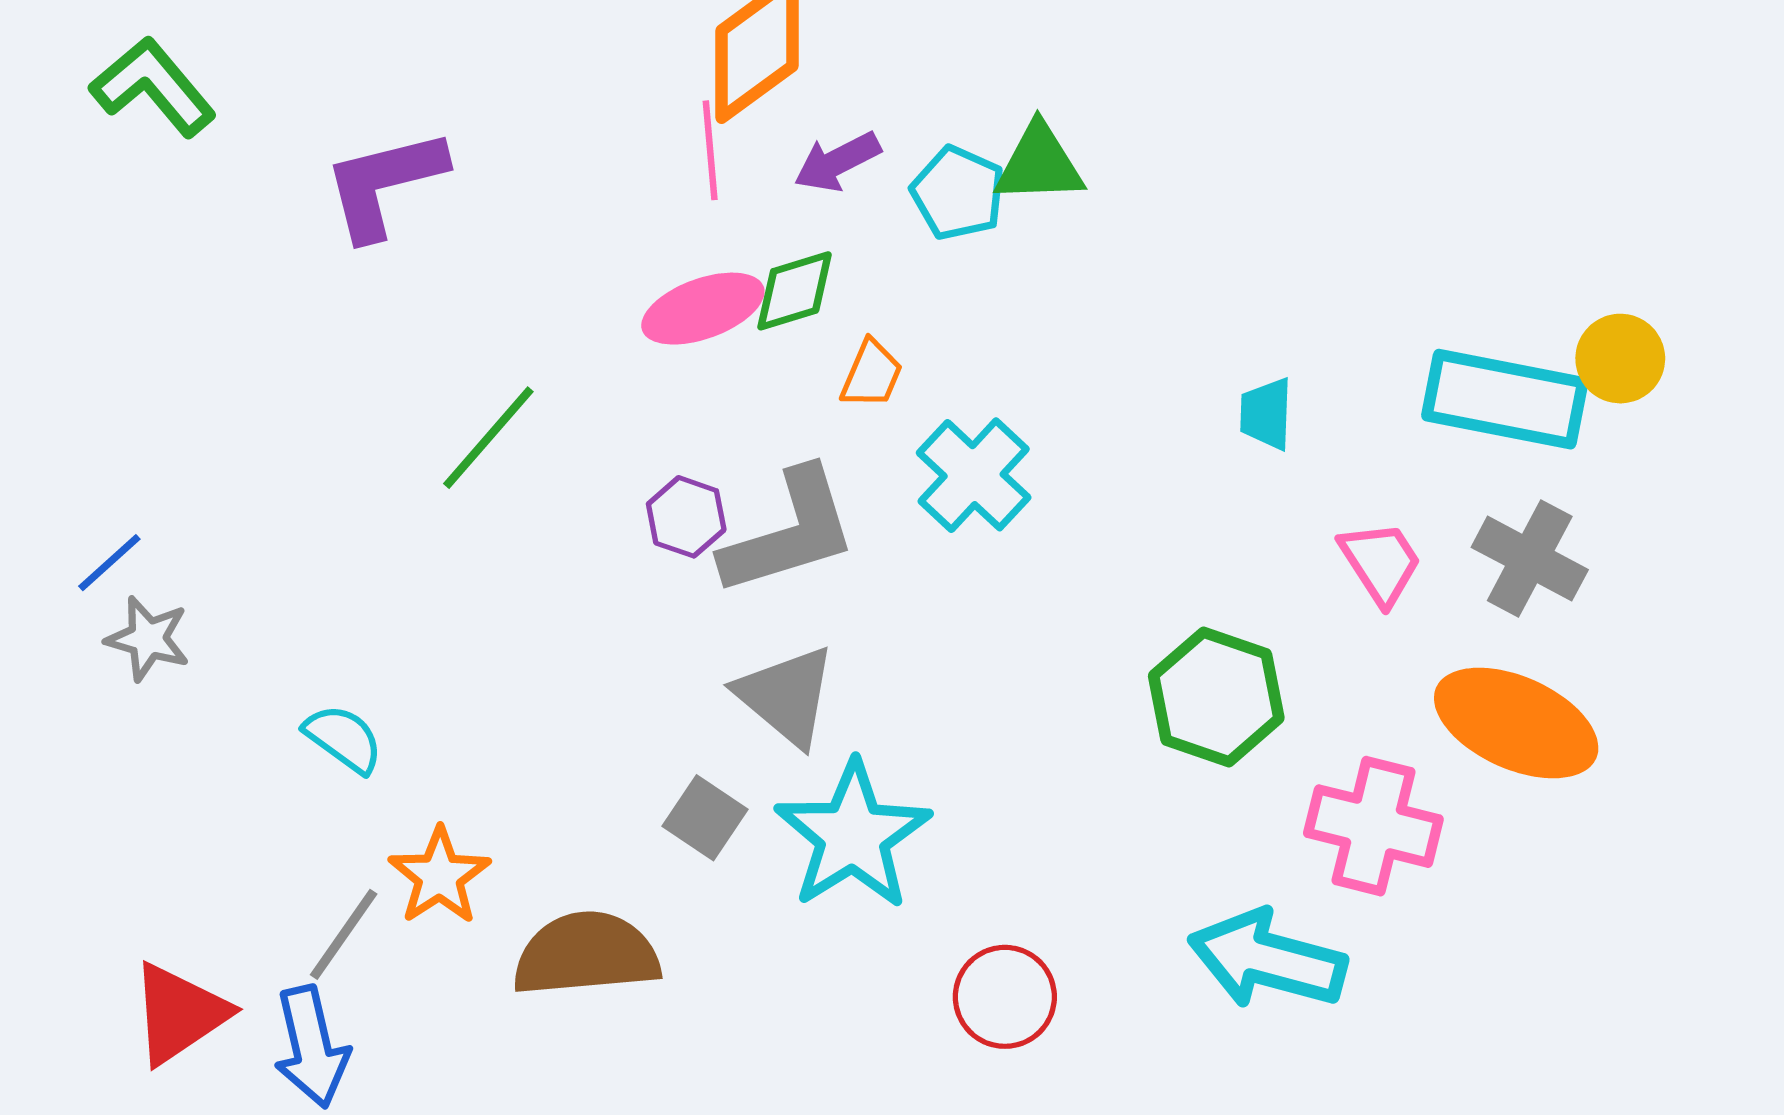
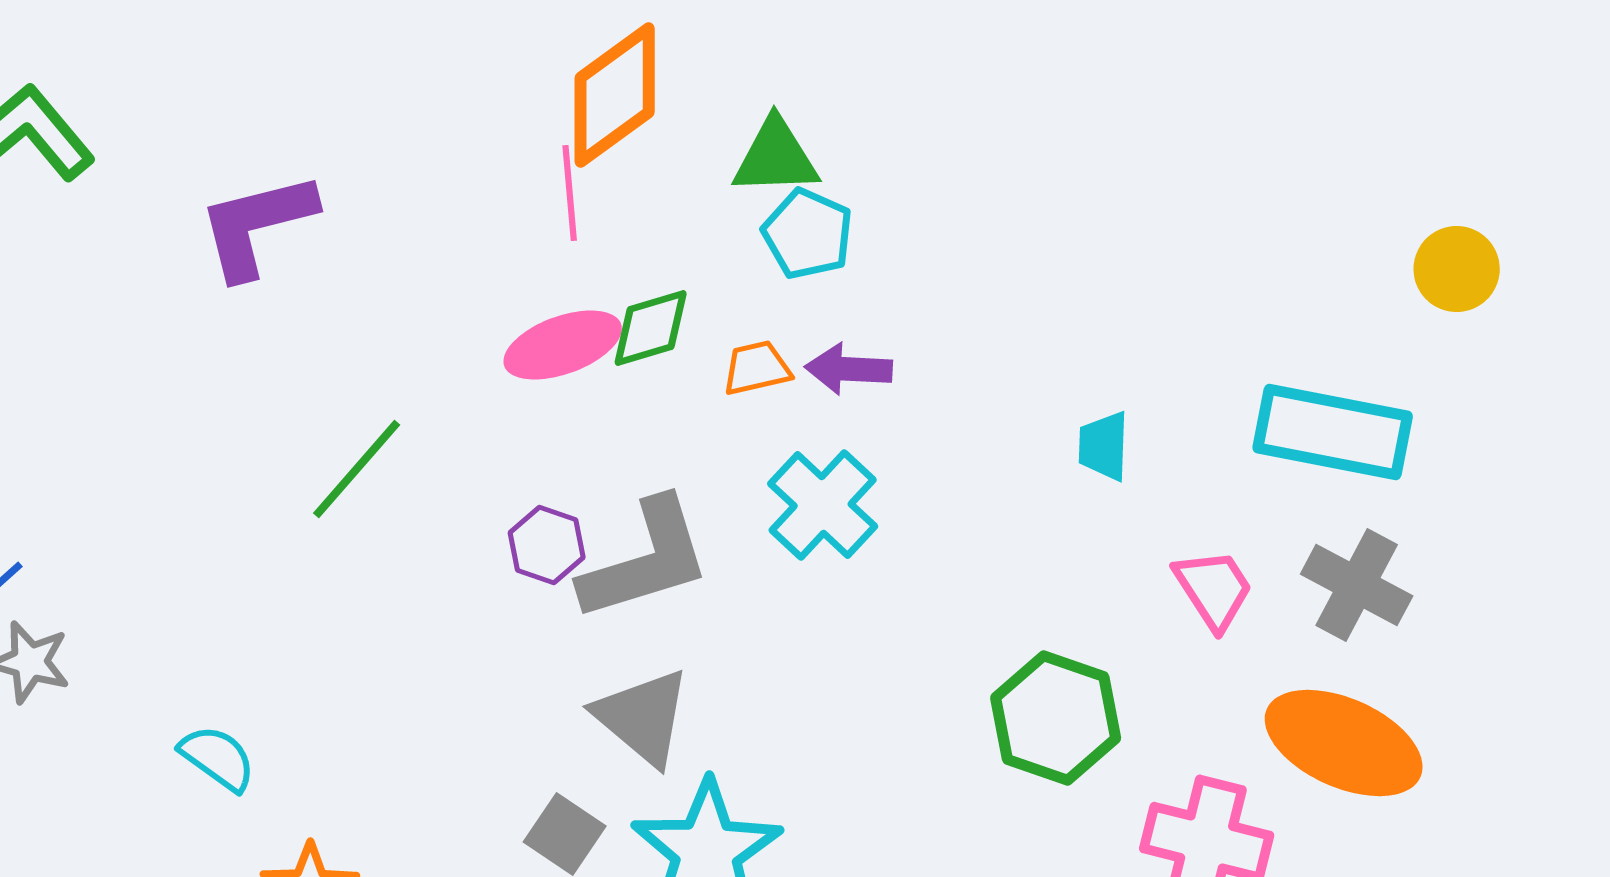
purple arrow: (837, 162) -> (849, 369), moved, turned 30
green triangle: (1039, 164) -> (776, 157), moved
yellow circle: (1620, 359) -> (1457, 269), moved
orange trapezoid: (872, 374) -> (757, 368), moved, turned -126

